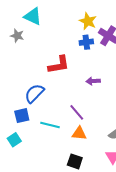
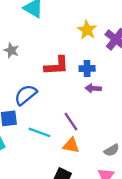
yellow star: (88, 21) -> (87, 30), moved
gray star: (17, 36) -> (11, 50), moved
blue cross: (86, 42) -> (87, 68), moved

